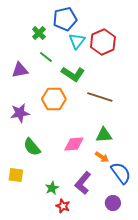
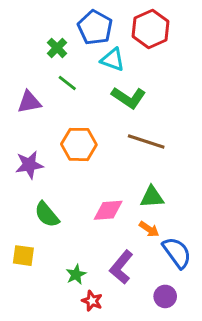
blue pentagon: (65, 19) -> (95, 27), turned -30
cyan triangle: (77, 41) -> (113, 60), turned -48
red hexagon: (103, 42) -> (151, 29), moved
green L-shape: (73, 74) -> (129, 98), moved

